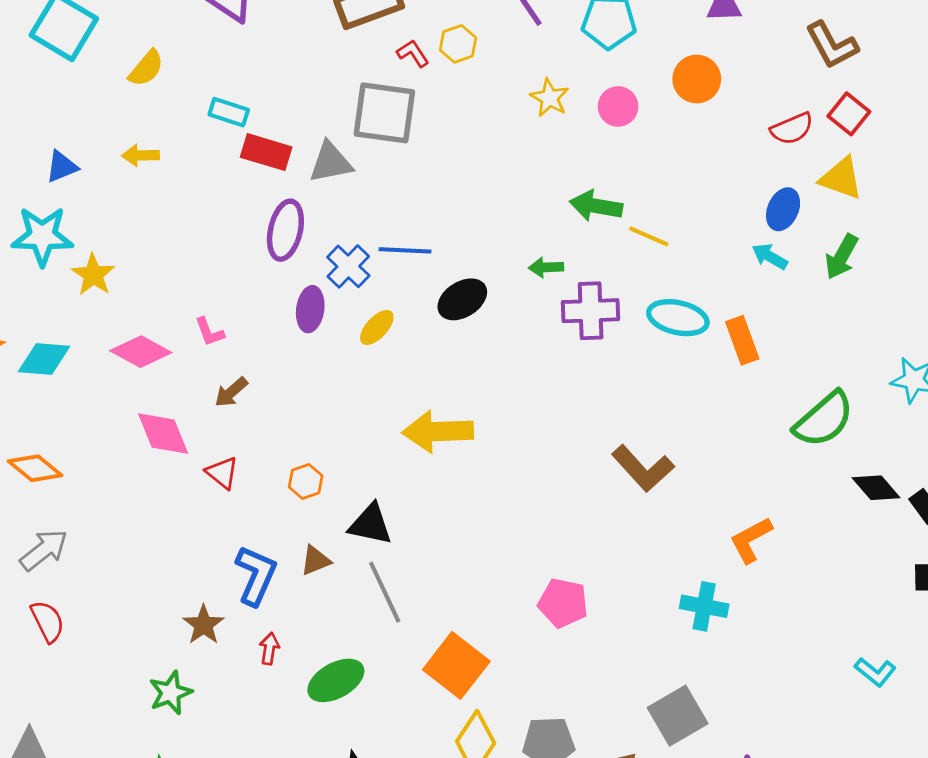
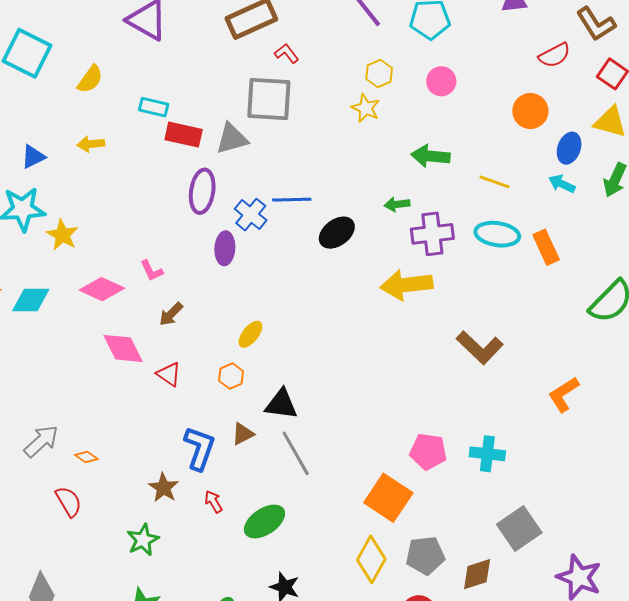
yellow hexagon: (458, 44) -> (379, 73), moved
orange circle: (697, 79) -> (530, 111), moved
yellow star: (550, 98) -> (366, 108), moved
red semicircle: (792, 129) -> (555, 55), moved
yellow line: (649, 236) -> (495, 182), moved
yellow ellipse: (377, 327) -> (250, 334), moved
yellow arrow: (438, 432) -> (406, 285), moved
orange diamond: (35, 468) -> (86, 457), moved, size x0.6
cyan cross: (704, 606) -> (487, 454), moved
red semicircle: (48, 621) -> (69, 502), moved
red arrow: (269, 649) -> (214, 502), turned -35
orange square: (456, 665) -> (388, 498), moved

